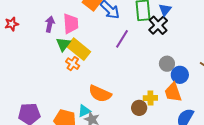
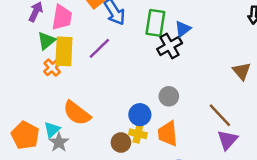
purple line: (122, 39) -> (99, 48), moved
yellow rectangle: (79, 49) -> (64, 51), turned 40
blue circle: (180, 75) -> (140, 115), moved
cyan triangle: (84, 111) -> (52, 130), turned -32

